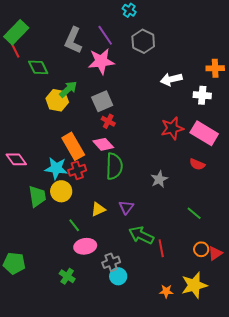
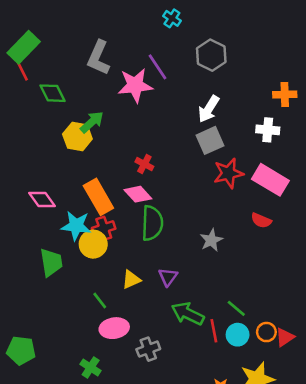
purple line: (105, 35) -> (157, 67), moved
gray hexagon: (143, 41) -> (211, 55), moved
white arrow: (171, 79) -> (209, 109), moved, turned -45
gray square: (102, 101) -> (210, 140), moved
pink diamond: (16, 159) -> (42, 199), moved
yellow circle: (61, 191) -> (93, 244), moved
green line: (194, 213) -> (236, 308), moved
cyan circle: (118, 276) -> (238, 335), moved

